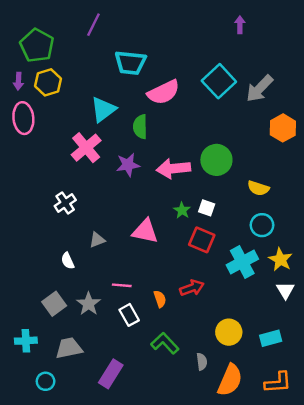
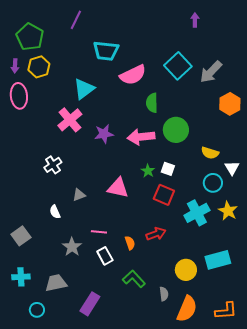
green semicircle: (140, 127) -> (152, 103), moved
white triangle: (285, 290) -> (232, 168), moved
gray square: (54, 304) -> (21, 236), moved
cyan rectangle: (271, 338) -> (218, 260), moved, size x1.4

